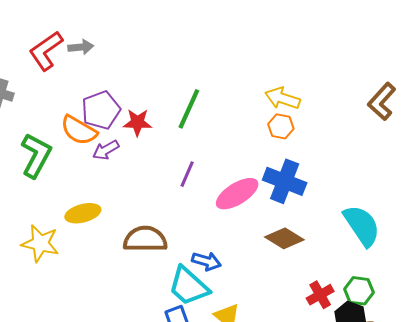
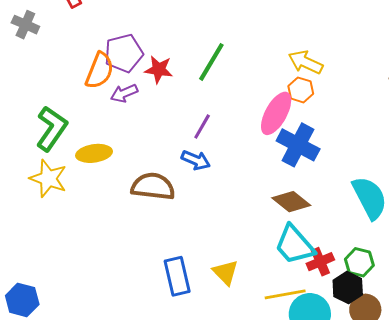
orange semicircle: (79, 130) -> (100, 71), turned -105
green L-shape: (36, 155) -> (52, 129), moved
pink ellipse: (237, 194) -> (276, 113), moved, turned -36
blue arrow: (206, 261) -> (196, 160), moved
cyan trapezoid: (189, 286) -> (294, 245), moved

